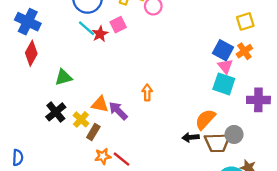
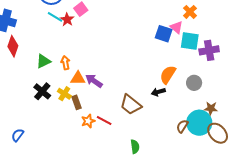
blue square: (223, 50) -> (164, 34), moved
cyan square: (224, 84) -> (190, 41), moved
orange arrow: (147, 92) -> (65, 63), moved
brown rectangle: (93, 132) -> (77, 102), turned -40
brown trapezoid: (217, 143) -> (131, 105), moved, turned 50
blue semicircle: (18, 158) -> (18, 135), turned -136

